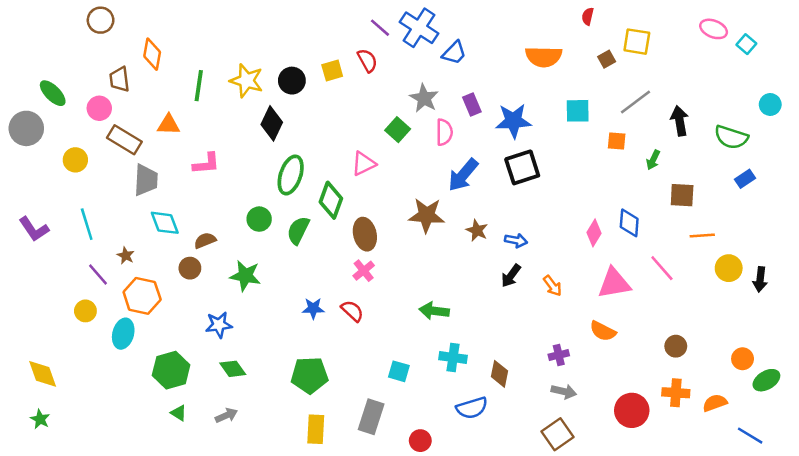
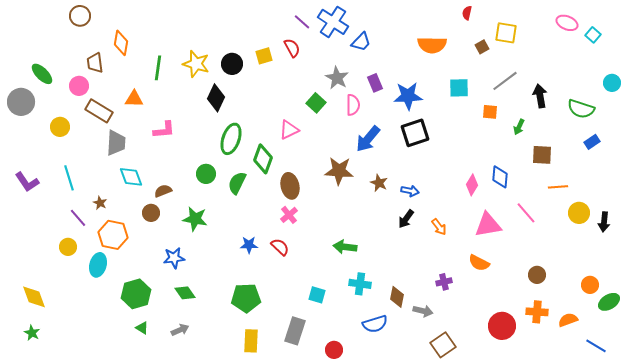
gray arrow: (564, 391) -> (423, 311), moved

